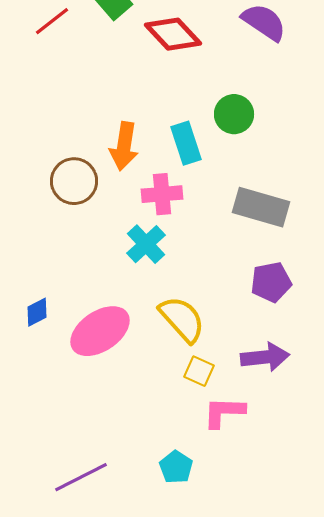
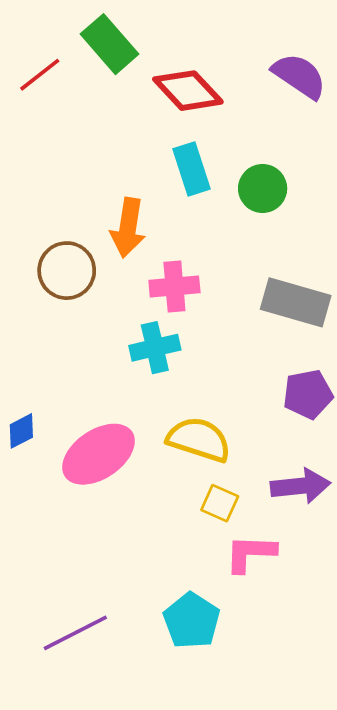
cyan rectangle: (186, 143) -> (192, 169), moved
cyan cross: (146, 244) -> (155, 348), turned 30
yellow semicircle: (182, 319) -> (199, 439), turned -30
cyan pentagon: (176, 467) -> (192, 621), size x1.4

